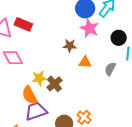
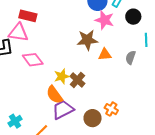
red rectangle: (23, 24) -> (28, 16), moved
black circle: (119, 38) -> (133, 17), moved
brown star: (70, 46) -> (87, 40), size x1.5

